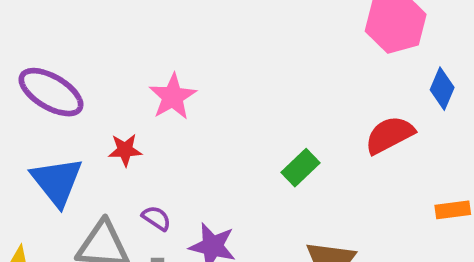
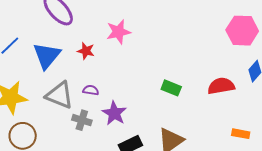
green rectangle: (300, 168) -> (171, 88), turned 48
purple semicircle: (156, 218) -> (91, 90), turned -42

